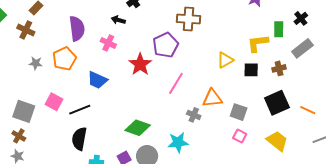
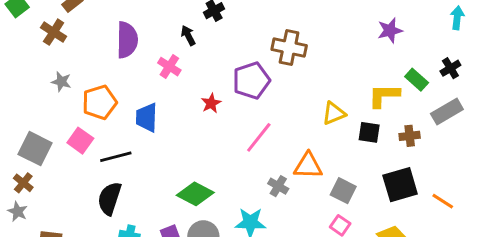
black arrow: (118, 20) -> (188, 36), turned 40
green rectangle: (279, 29) -> (417, 80), turned -56
orange pentagon: (64, 59) -> (100, 102), moved
red star: (140, 64) -> (211, 103), size x0.6
blue trapezoid: (97, 80) -> (147, 118), turned 60

